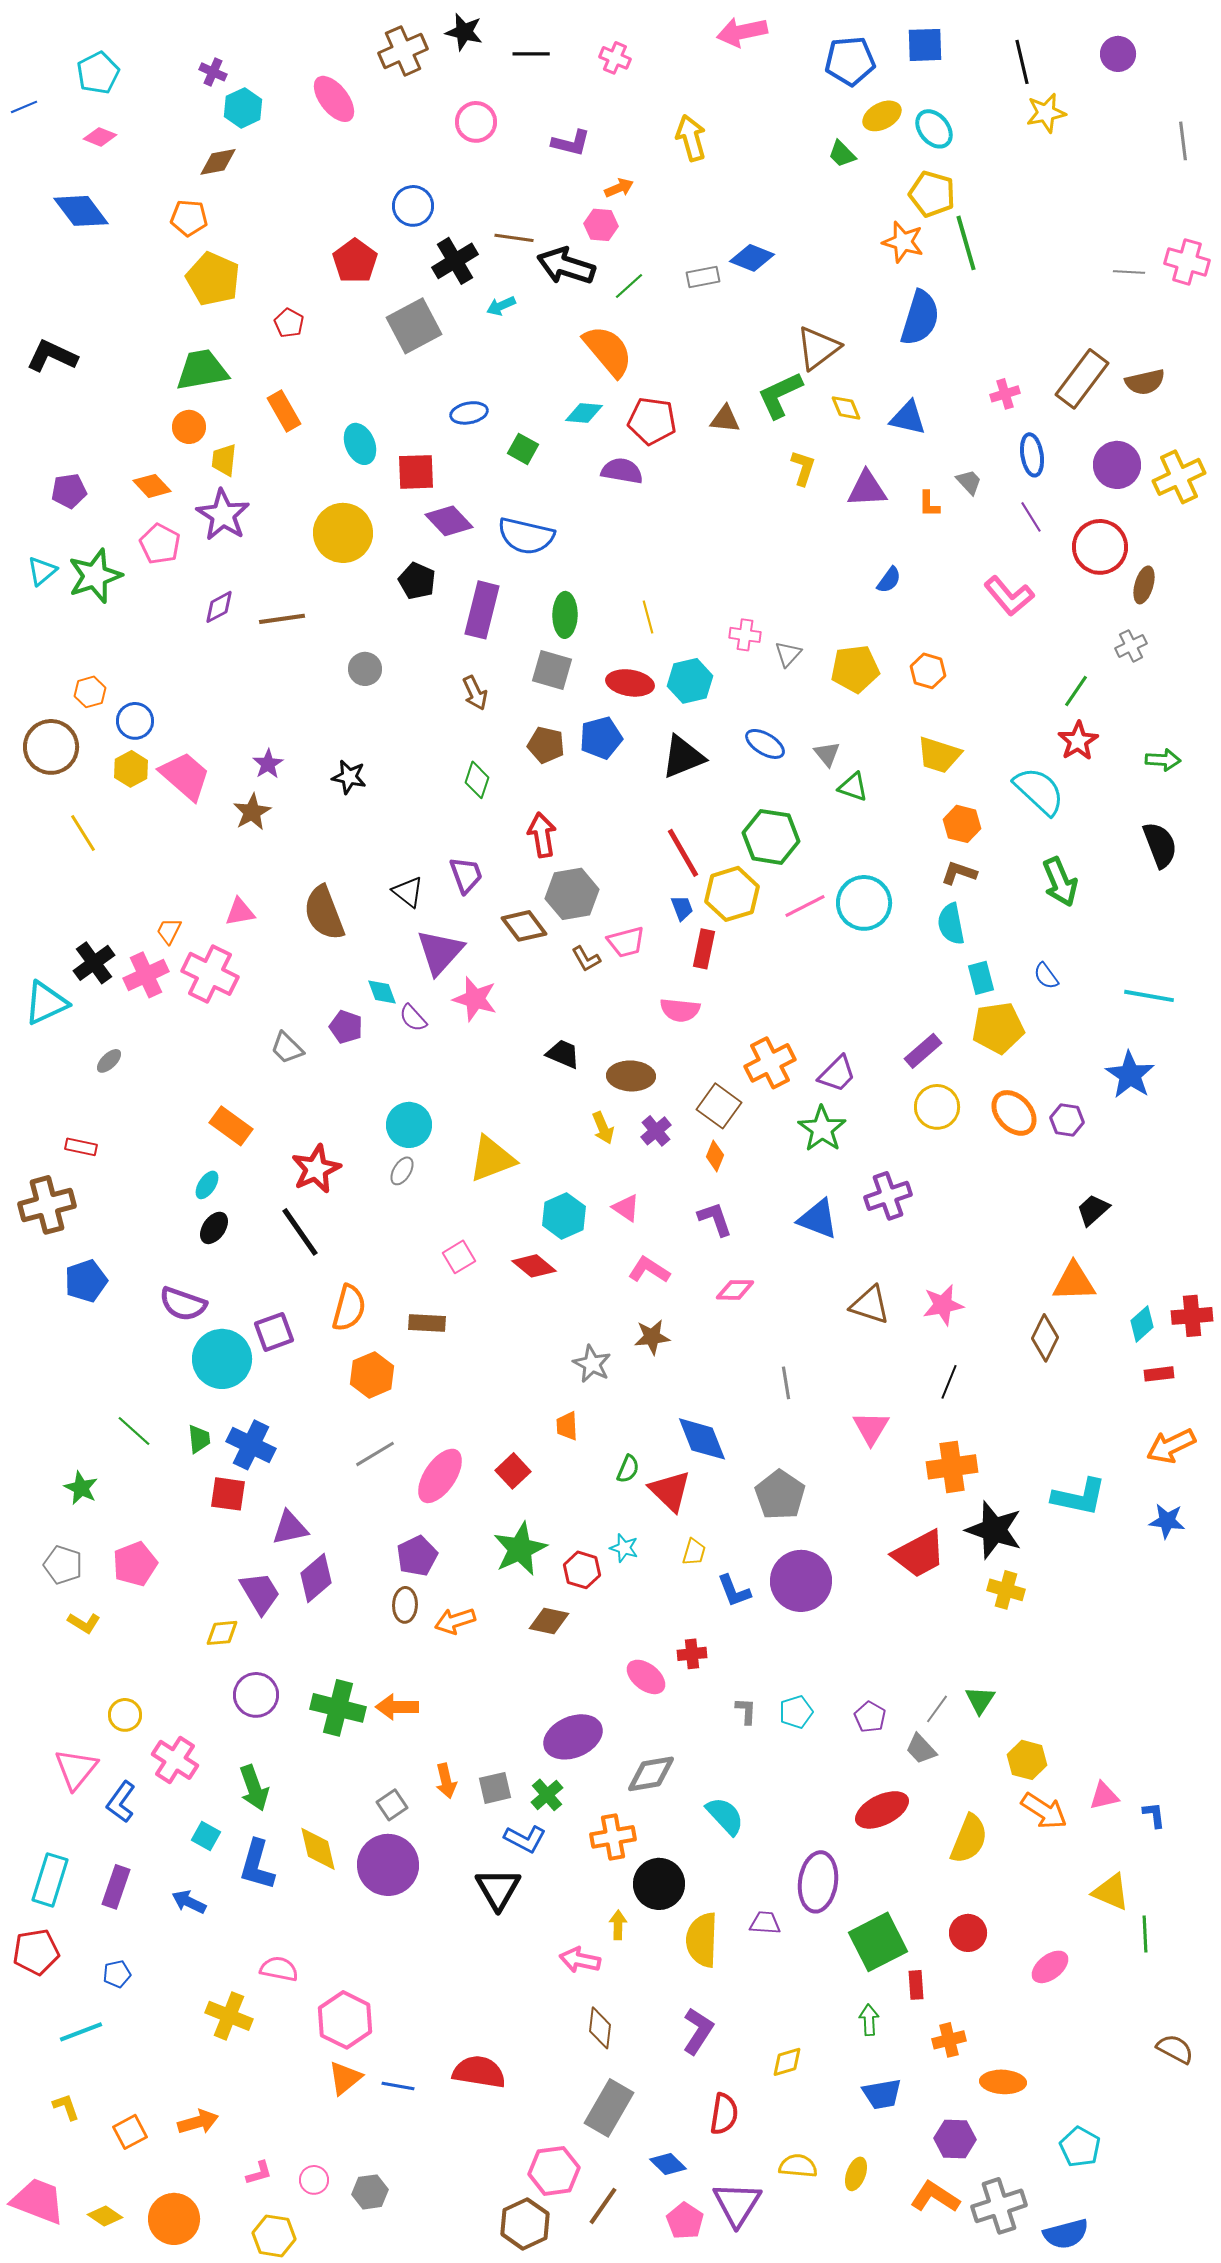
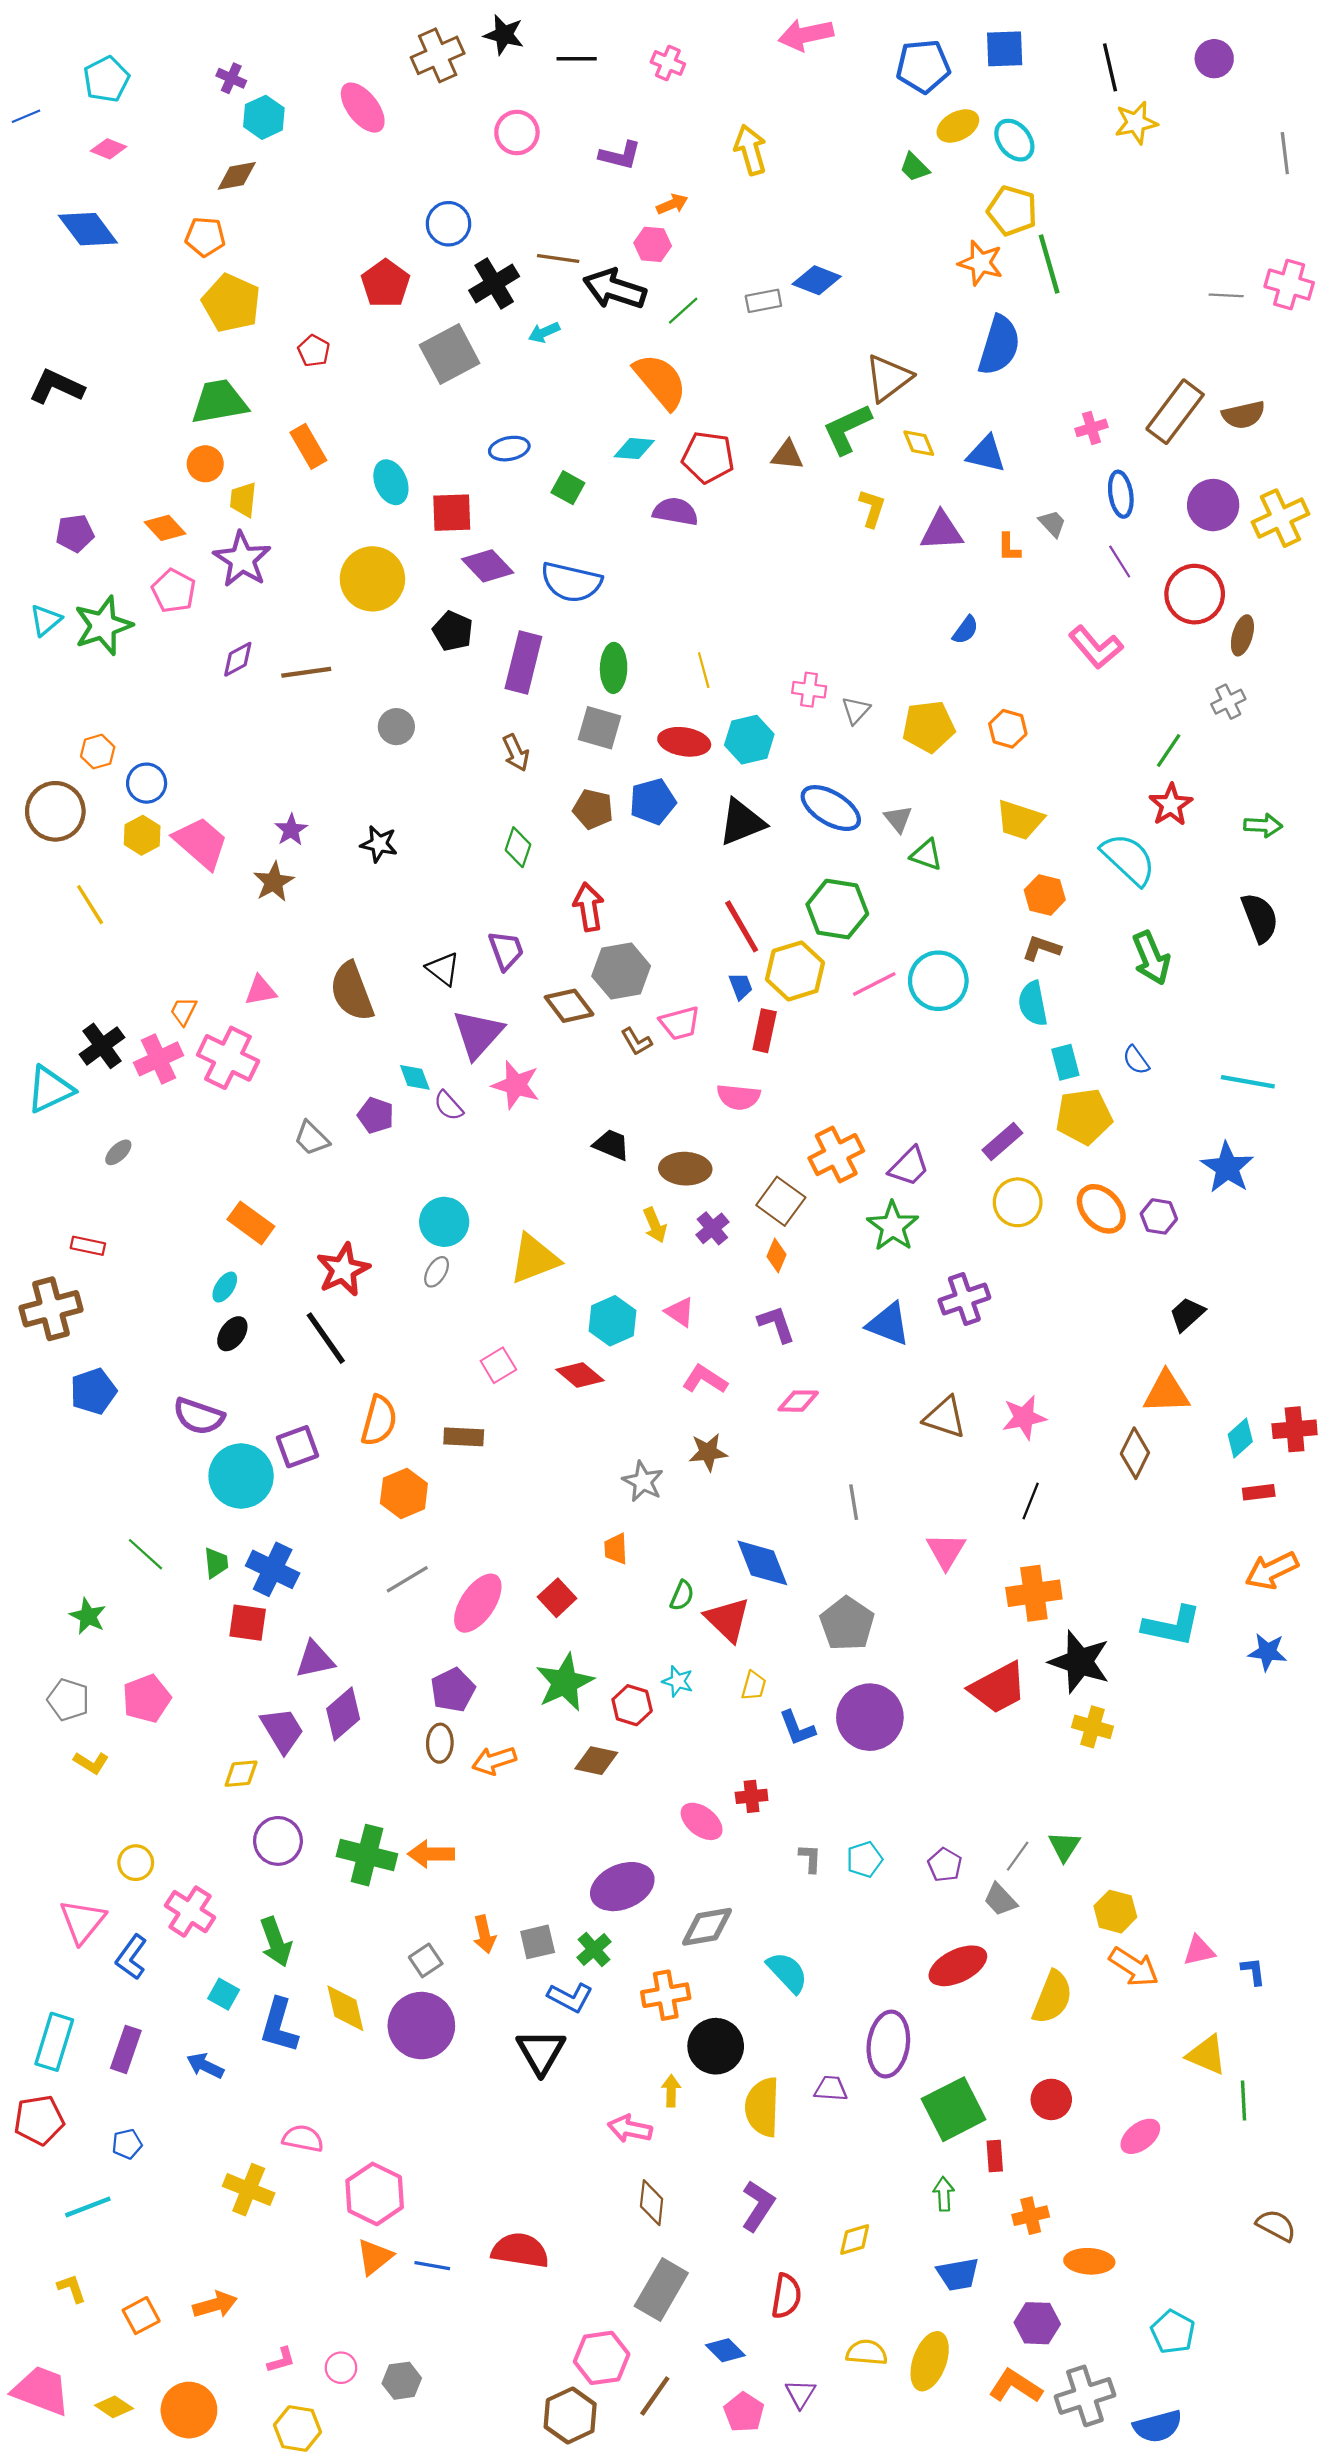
blue ellipse: (765, 744) -> (831, 808), size x1.4
yellow ellipse: (856, 2174) -> (930, 2361), size x1.6
purple triangle: (737, 2204) -> (800, 2394), size x0.6

